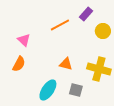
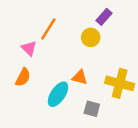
orange line: (60, 25) -> (48, 29), moved, turned -30
yellow circle: (103, 31) -> (91, 37), moved
cyan ellipse: (48, 90) -> (58, 94), moved

